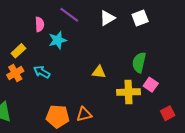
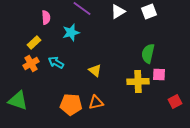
pink semicircle: (40, 24) -> (46, 18), moved
yellow triangle: (99, 72) -> (95, 70), moved, turned 32
pink square: (151, 85) -> (159, 74), turned -32

